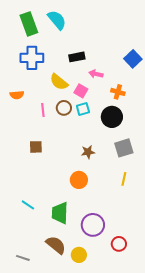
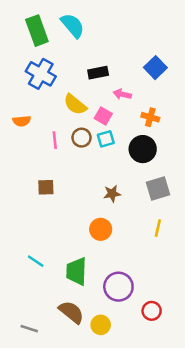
blue cross: (32, 58) -> (41, 74), turned 30
blue square: (133, 59) -> (155, 68), moved

